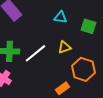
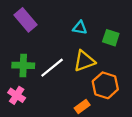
yellow triangle: (64, 47) -> (84, 61), size x1.5

